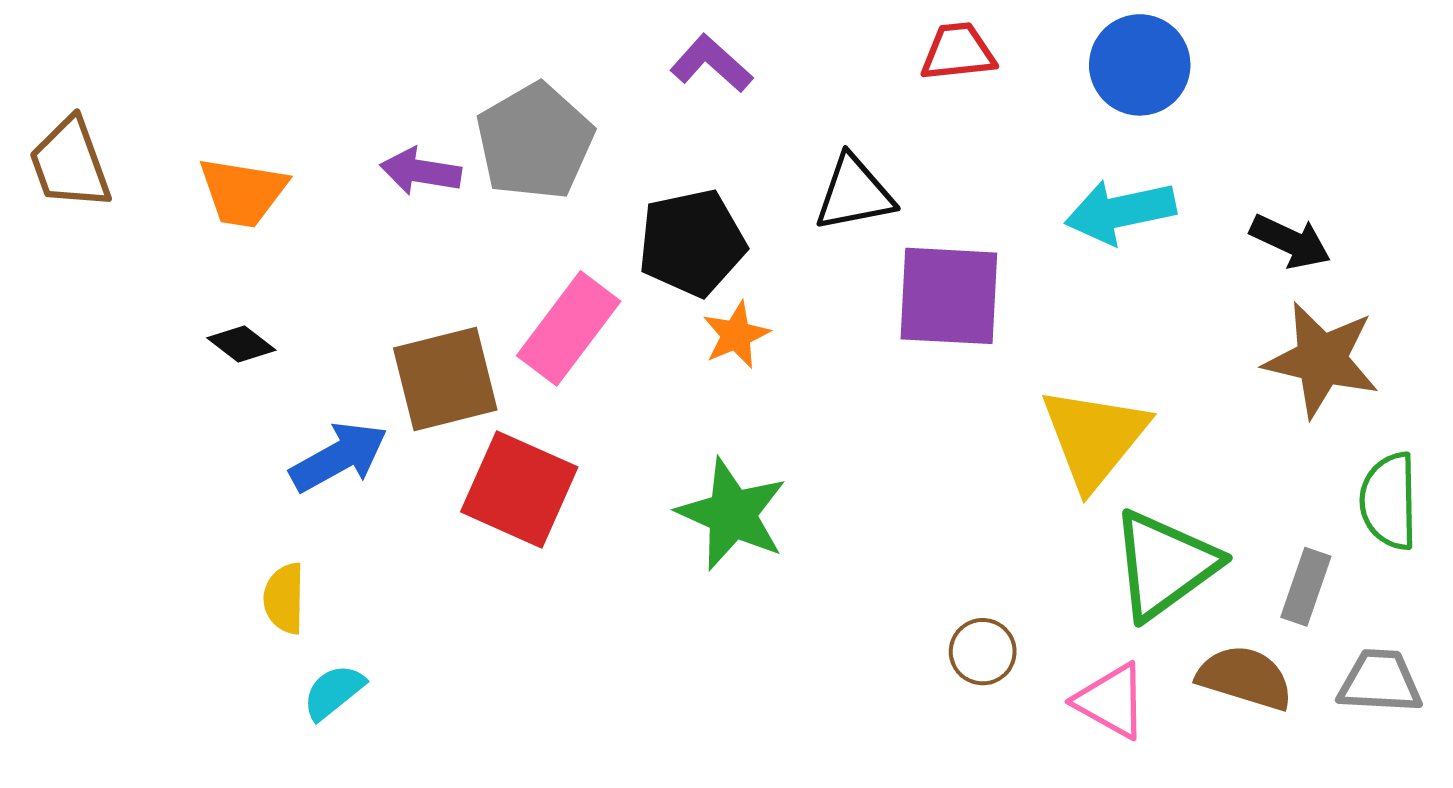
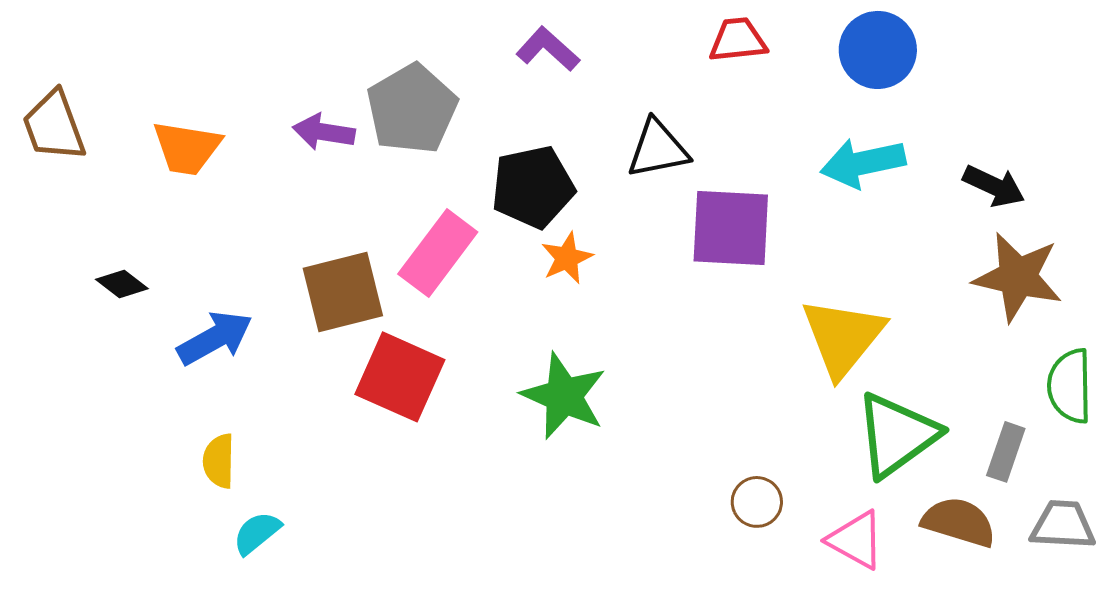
black diamond: (241, 344) -> (122, 284), moved
blue arrow: (339, 457) -> (215, 338), moved

